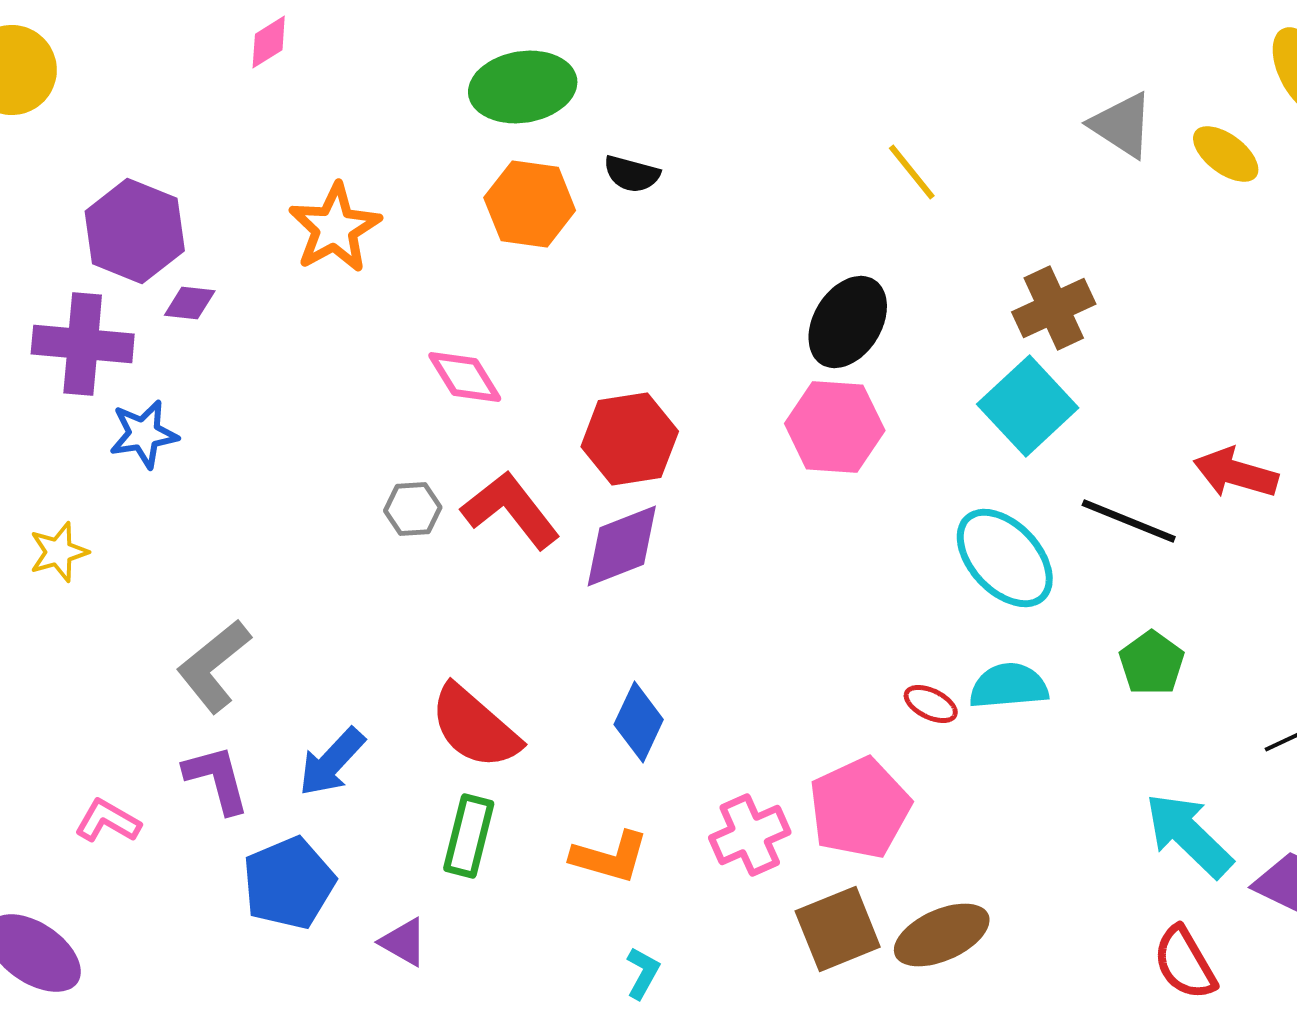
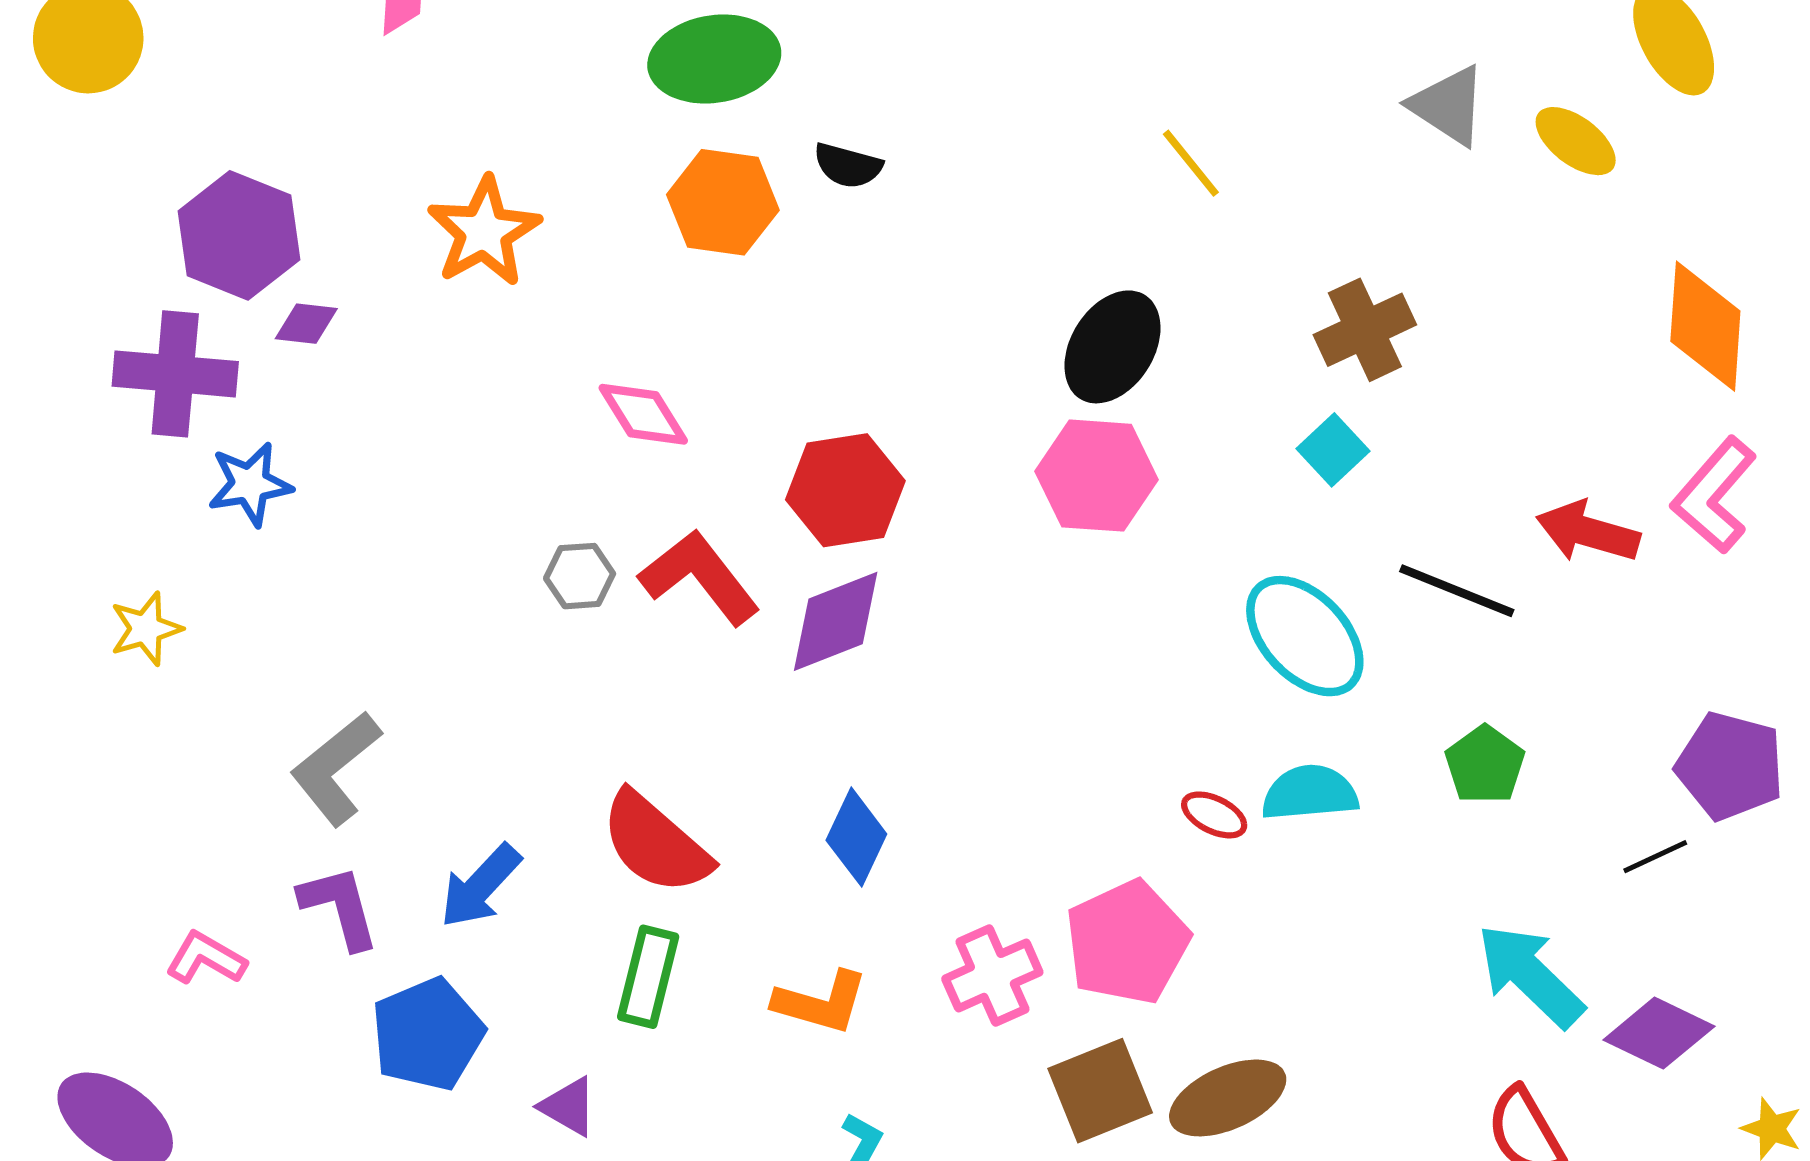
cyan square: (1028, 406) -> (1333, 450), size x0.6

